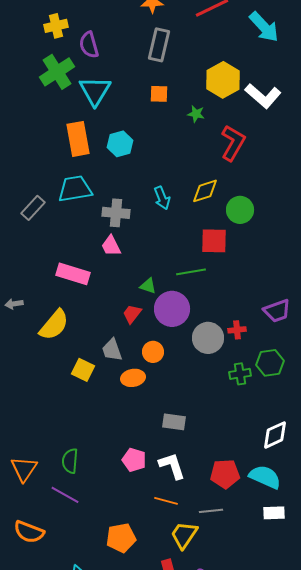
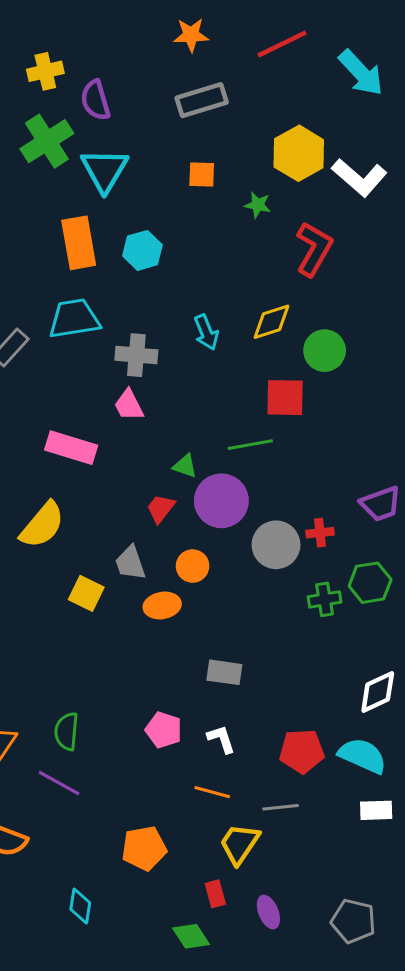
gray rectangle: (159, 45) -> (202, 100), turned 60
white L-shape: (172, 466) -> (221, 739), size x0.7

